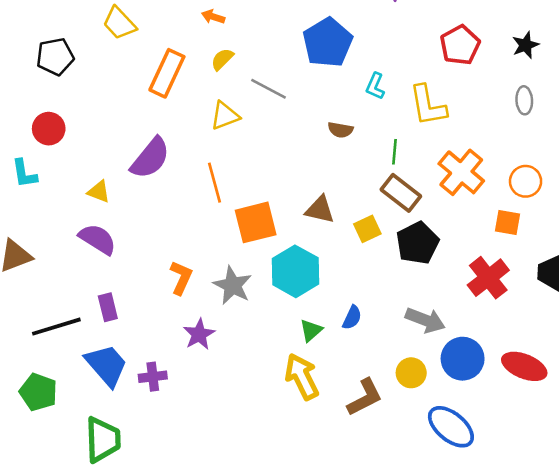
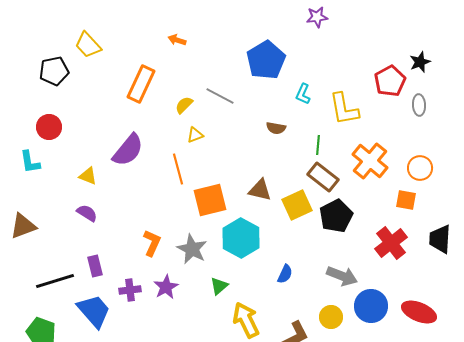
yellow trapezoid: (119, 23) -> (88, 45), moved
red pentagon: (460, 45) -> (390, 81), moved
yellow semicircle: (222, 59) -> (184, 105), moved
yellow triangle: (225, 116) -> (195, 135), moved, size x0.7
yellow square: (367, 229) -> (297, 205), size x1.4
purple semicircle: (98, 239) -> (87, 213), size x0.7
green triangle: (311, 330) -> (219, 286), moved
purple cross: (153, 377) -> (130, 290), moved

